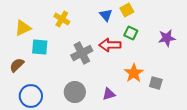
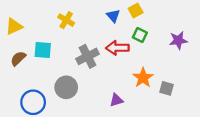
yellow triangle: (23, 28) -> (14, 26), moved
brown semicircle: (17, 65) -> (18, 58), moved
gray circle: (75, 92) -> (66, 87), moved

